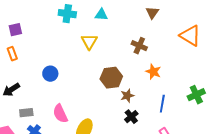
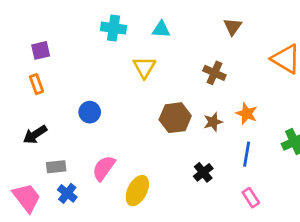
orange star: (153, 72) -> (247, 114), moved
brown star: (127, 96) -> (213, 122), moved
pink semicircle: (60, 114) -> (104, 168), turned 60

